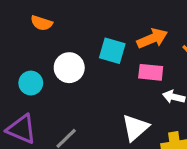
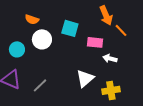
orange semicircle: (42, 23) -> (32, 19), moved
orange arrow: (152, 38) -> (106, 15), moved, turned 90

